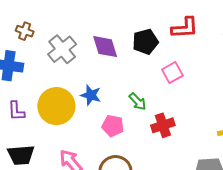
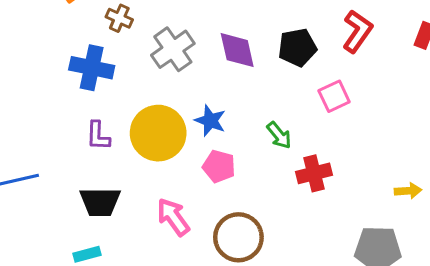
red L-shape: (185, 28) -> (357, 31), turned -56
pink pentagon: (113, 126) -> (219, 166), moved

